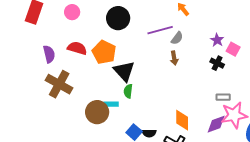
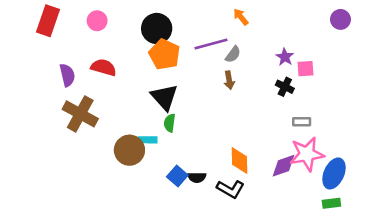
pink square: (233, 49) -> (306, 69), turned -32
orange pentagon: (104, 52) -> (164, 54), moved
gray rectangle: (223, 97) -> (302, 122), moved

